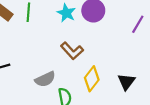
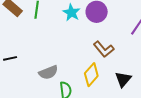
brown L-shape: (72, 51) -> (104, 49), moved

